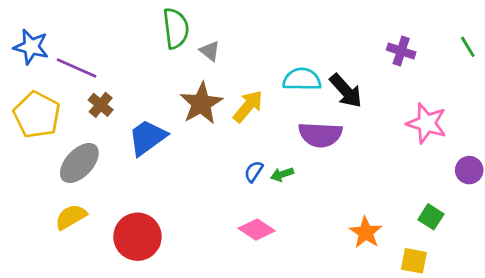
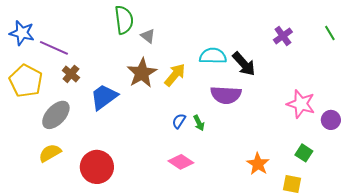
purple cross: (401, 51) -> (283, 36), turned 36
pink star: (427, 123) -> (301, 104), moved
green arrow: (282, 174) -> (199, 123), turned -98

